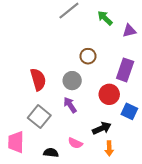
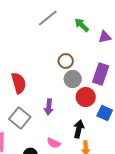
gray circle: (72, 81) -> (73, 79), moved
purple arrow: (70, 105) -> (49, 107), turned -140
black arrow: (102, 128) -> (79, 129), turned -54

